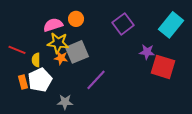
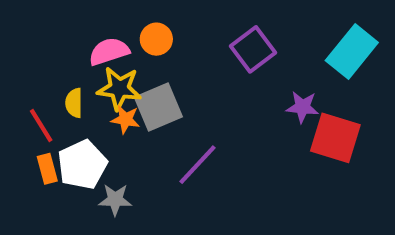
red line: (17, 50) -> (41, 126), moved, turned 36
yellow semicircle: (36, 60) -> (74, 103), moved
gray star: (65, 102) -> (115, 200), moved

